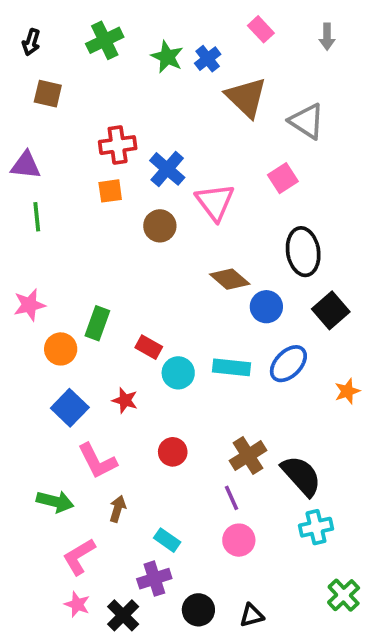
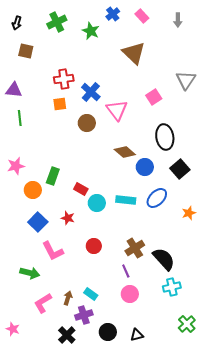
blue cross: (208, 59) -> (113, 14), moved
gray triangle: (307, 121) -> (186, 80), moved, turned 30
brown arrow: (118, 509) -> (68, 298), moved
pink star: (77, 604) -> (13, 329), moved

